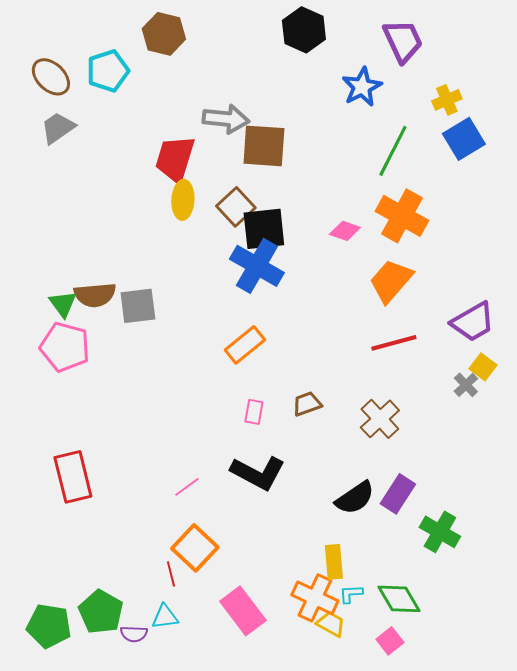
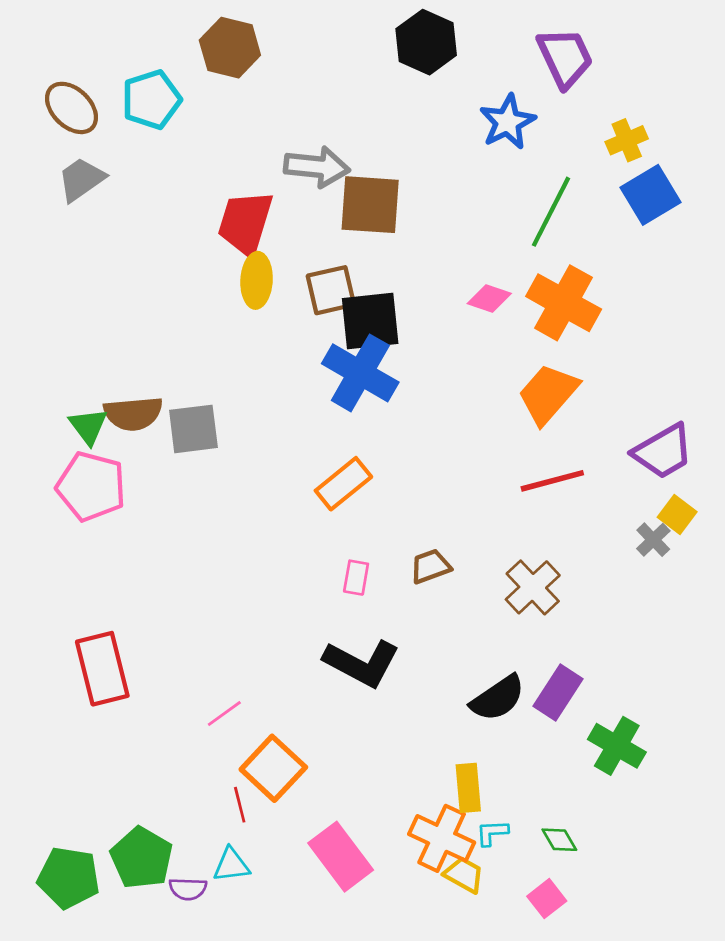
brown square: (236, 207) -> (331, 290), turned 30
pink diamond: (345, 231) -> (489, 299), moved
pink line: (187, 487) -> (224, 714), moved
green diamond: (399, 599) -> (559, 840), size x0.6

